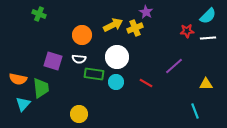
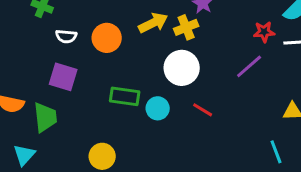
white circle: (117, 57) -> (182, 68), moved
white semicircle: (79, 59) -> (66, 36), moved
purple line: (174, 66) -> (249, 66), moved
cyan triangle: (23, 104) -> (24, 155), moved

